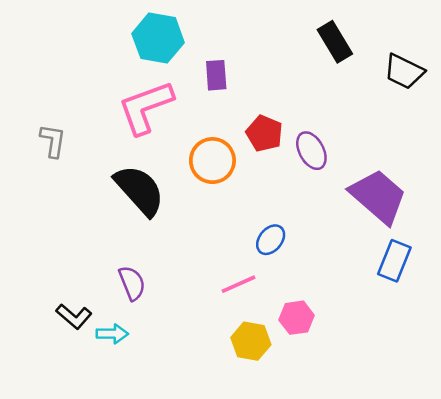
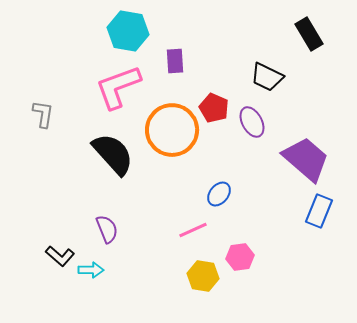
black rectangle: (335, 42) -> (309, 34), moved
black trapezoid: (404, 71) -> (267, 77), moved
orange circle: (212, 161) -> (172, 130), size x1.4

